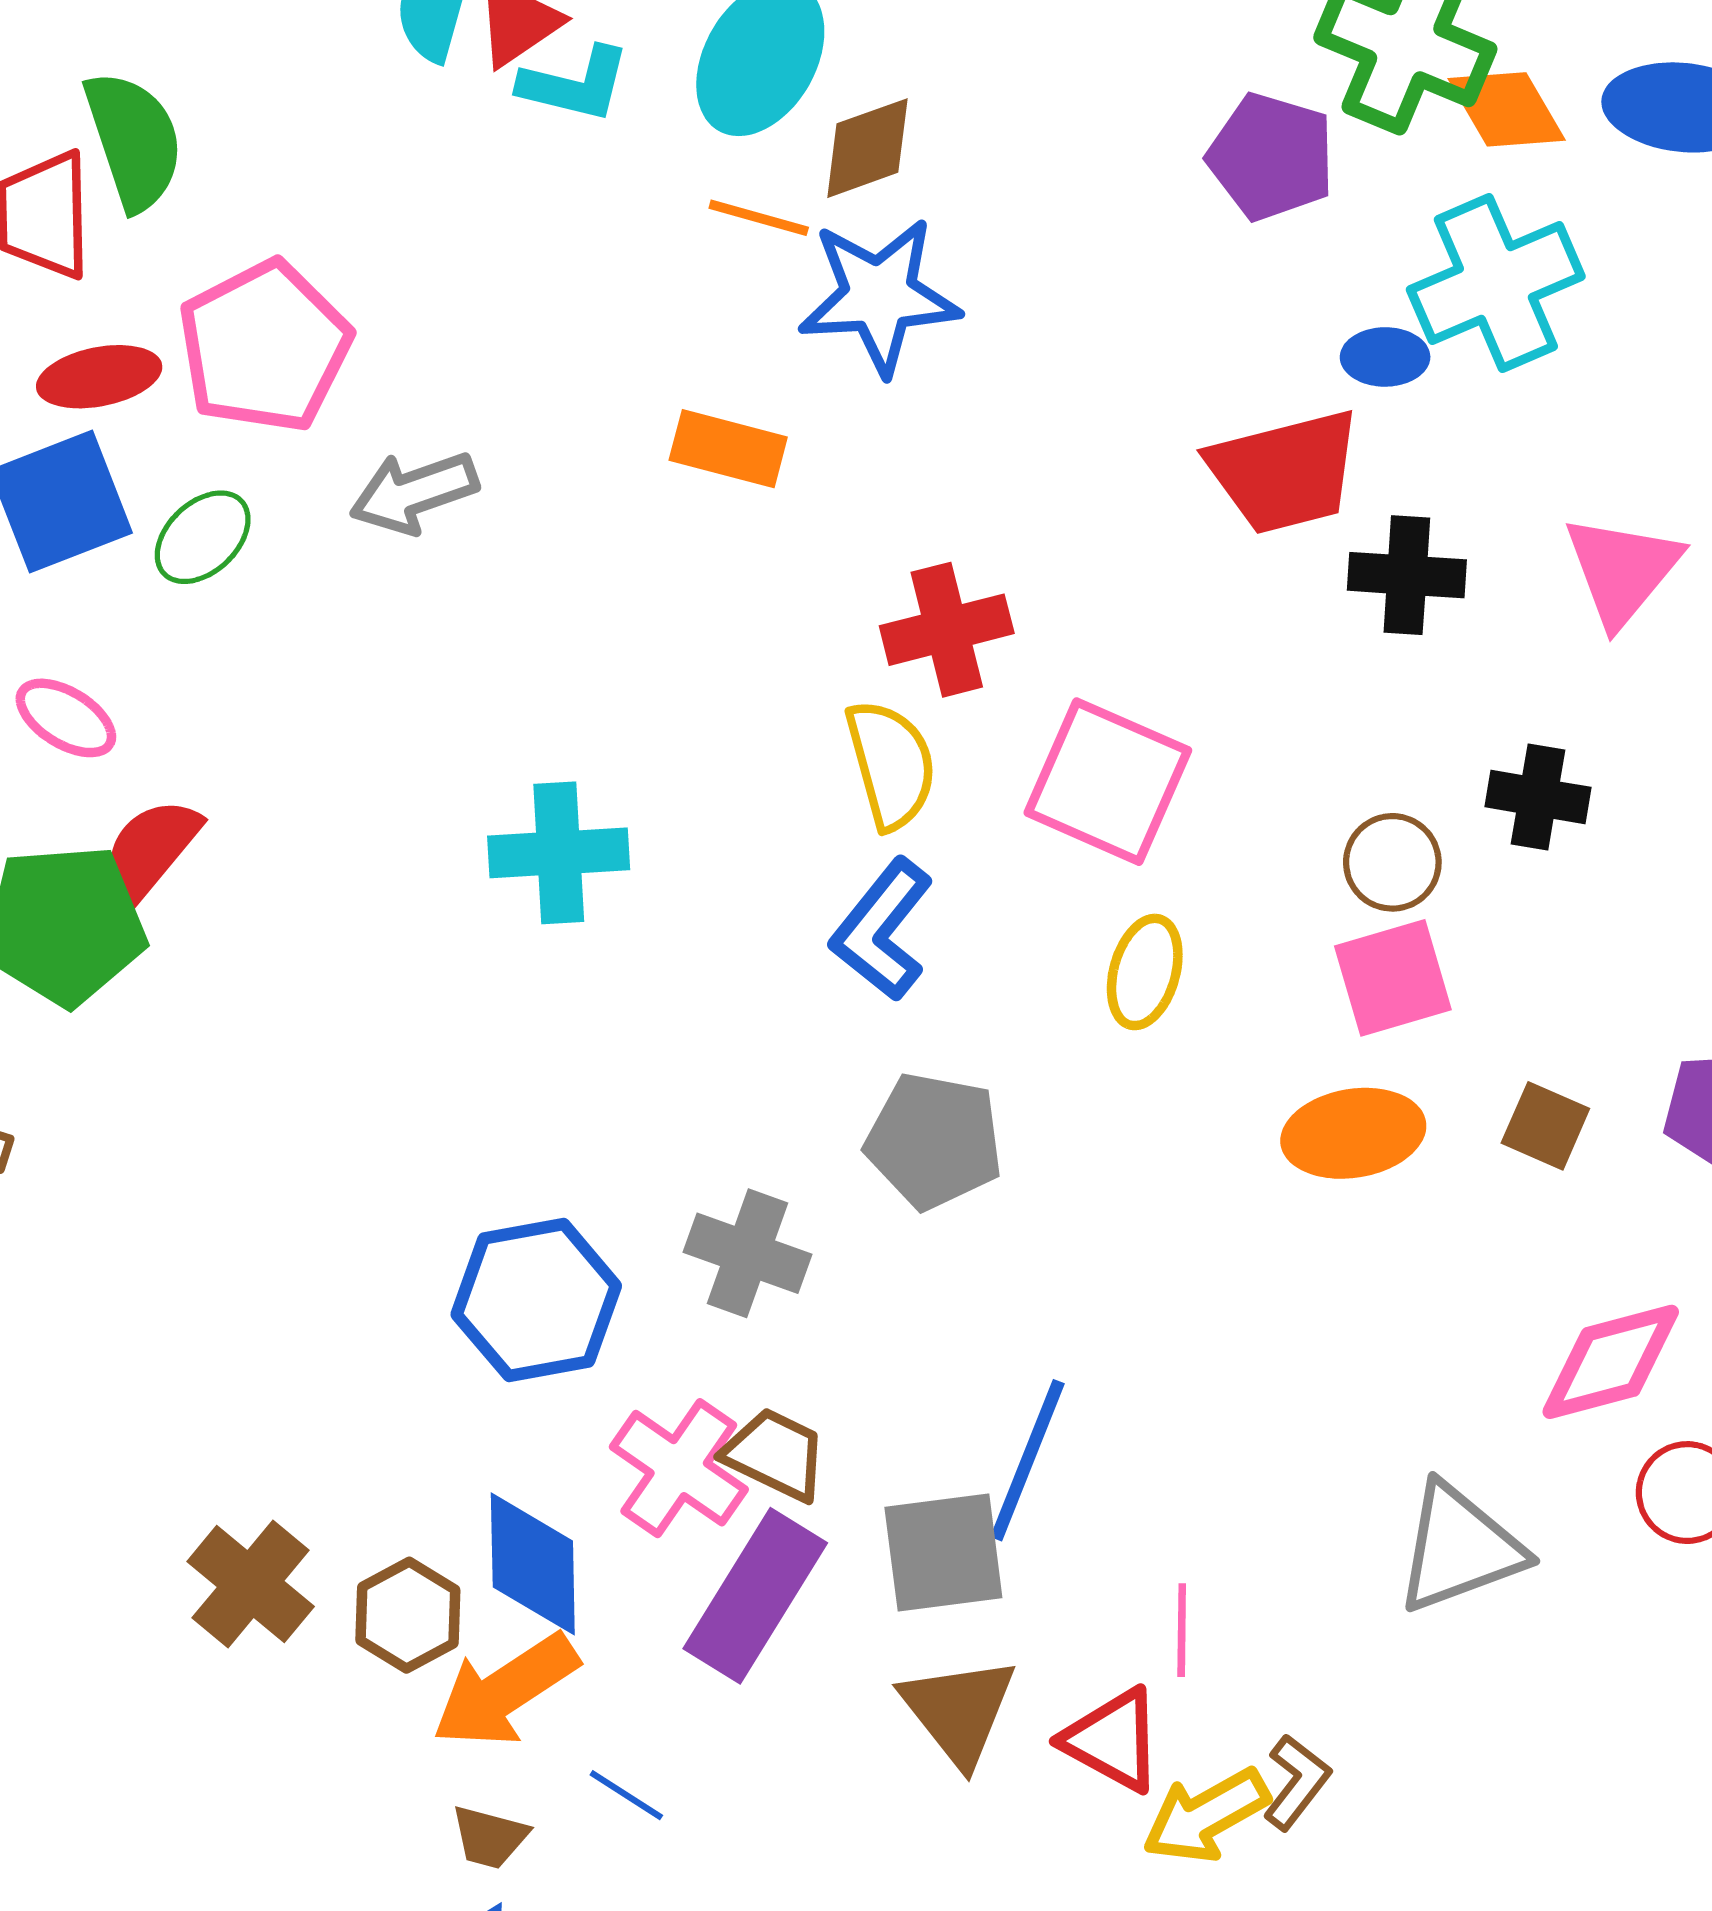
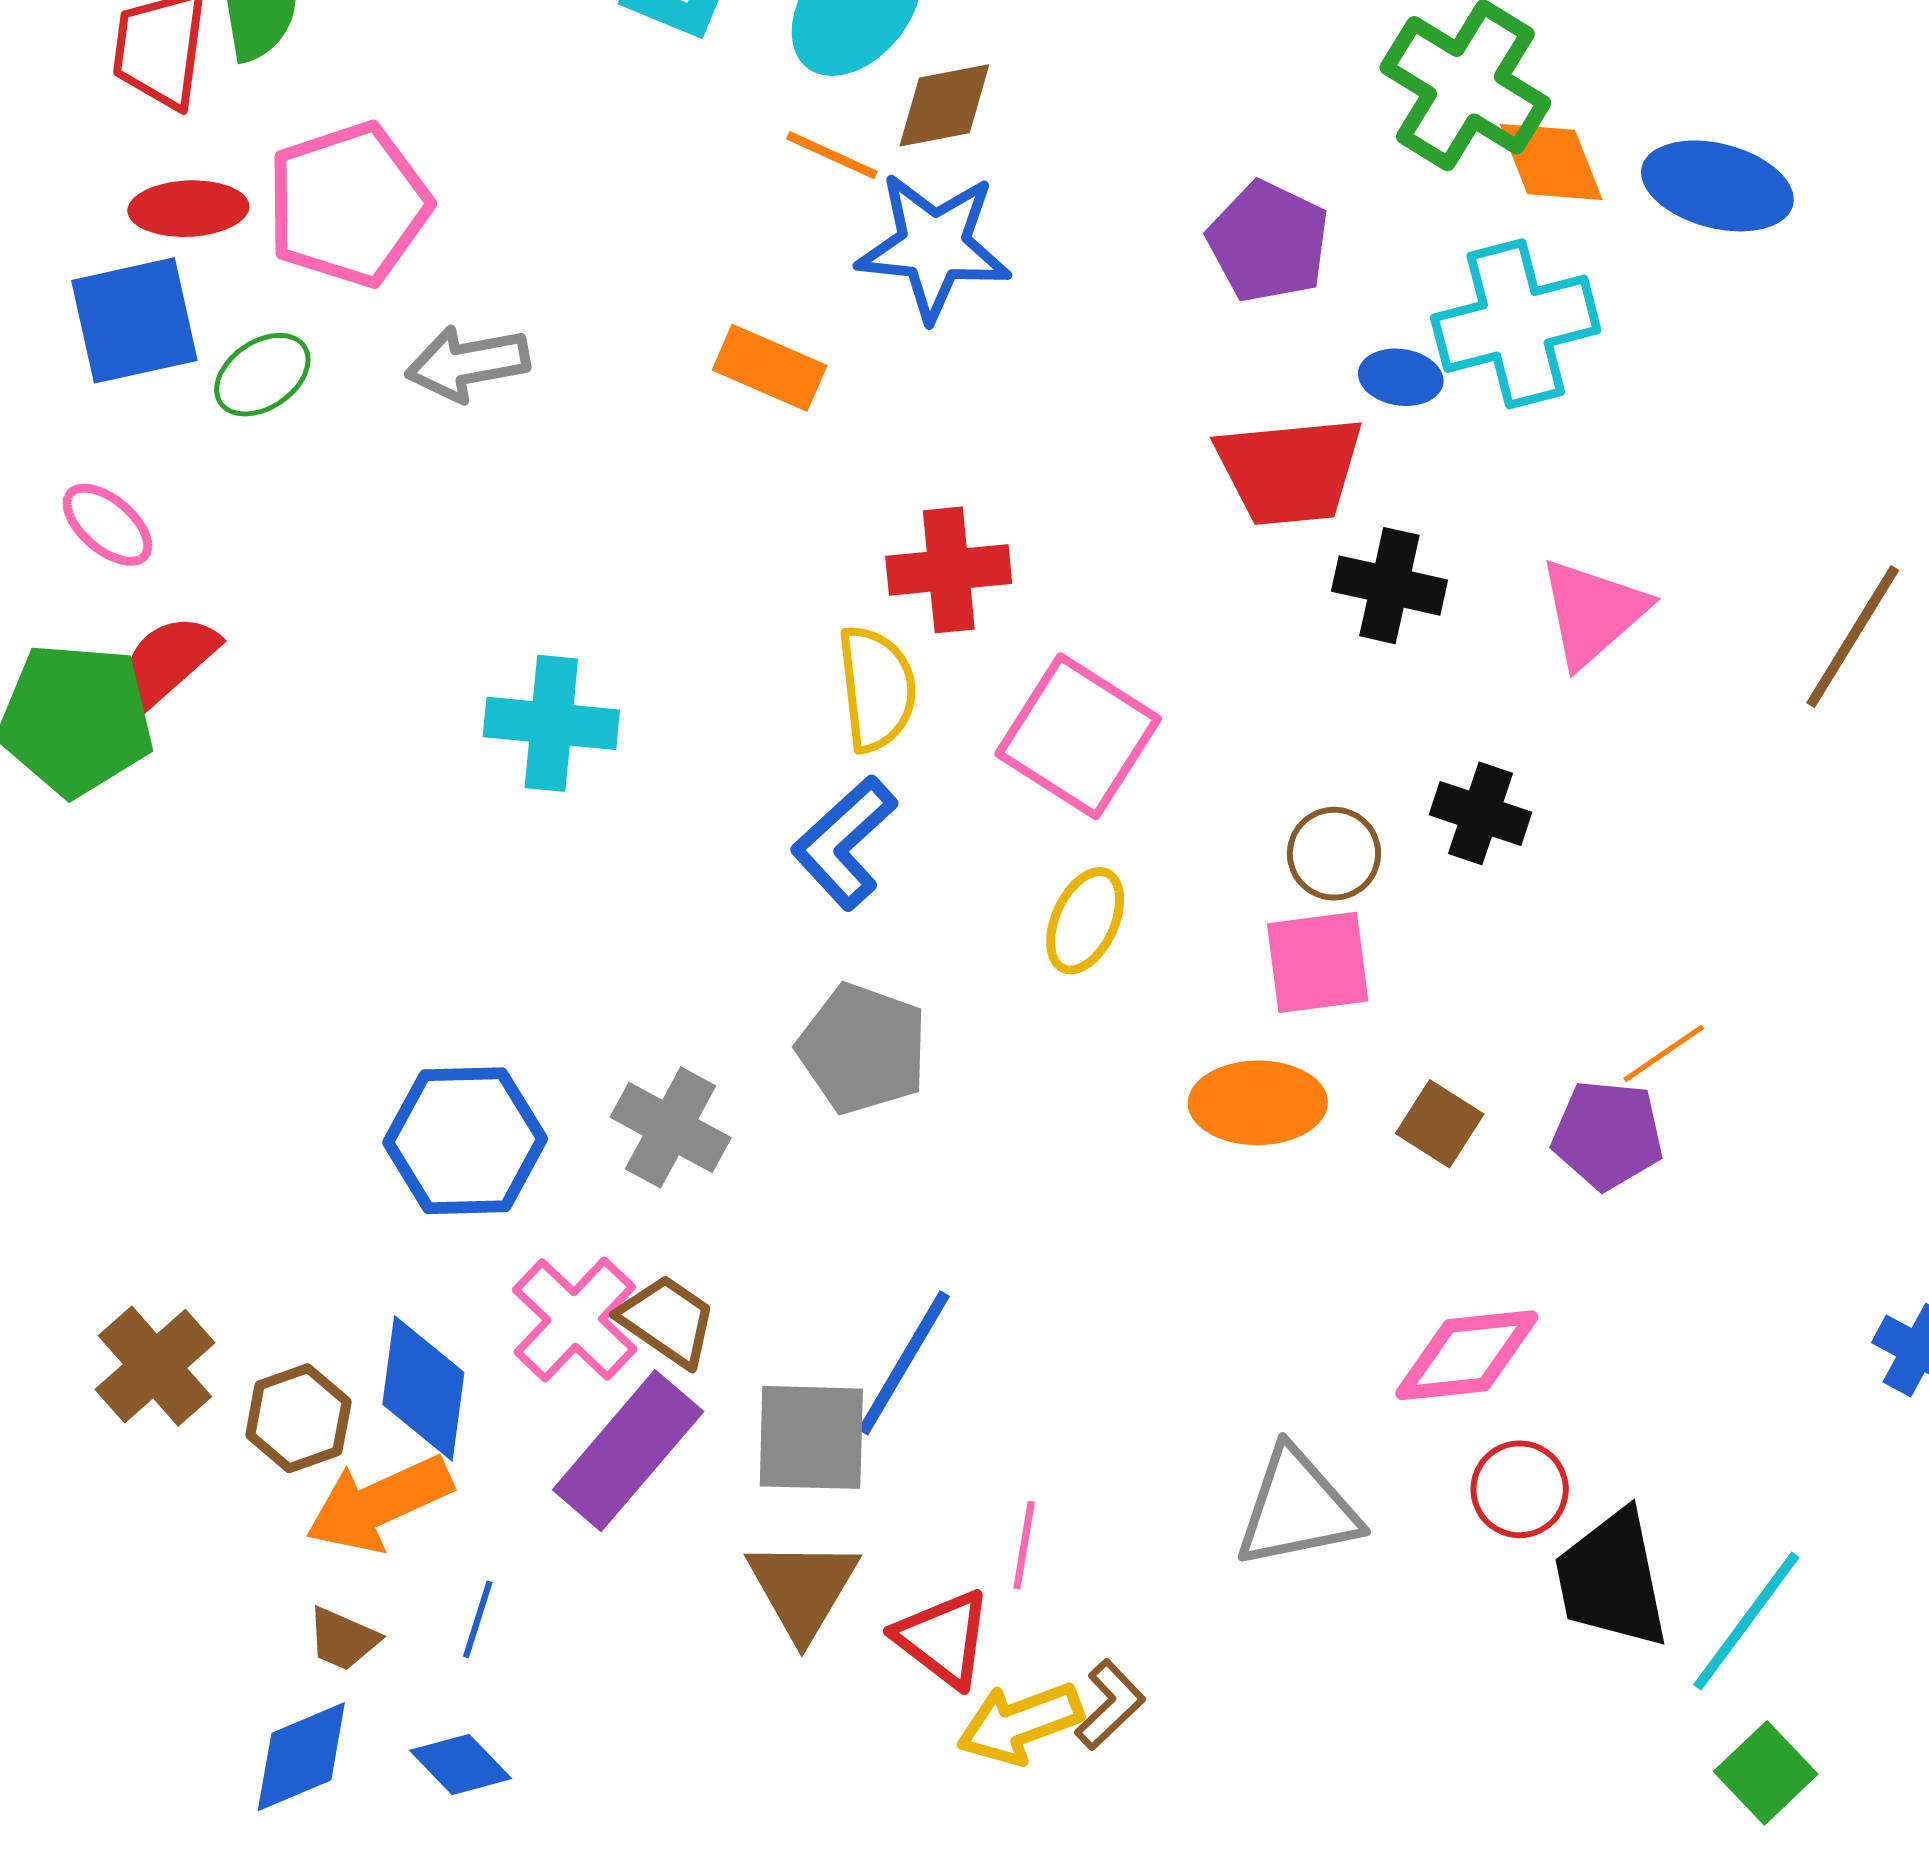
purple pentagon: (1271, 157) -> (1268, 242), moved
blue line: (626, 1795) -> (478, 1619), turned 66

